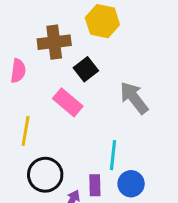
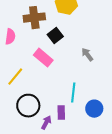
gray arrow: (134, 98) -> (87, 55), size x0.6
yellow line: (26, 131) -> (15, 77), turned 30
blue circle: (131, 184) -> (94, 109), moved

